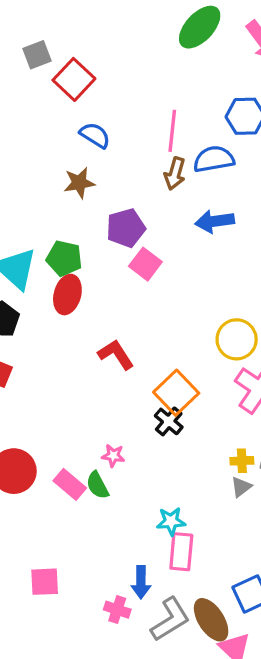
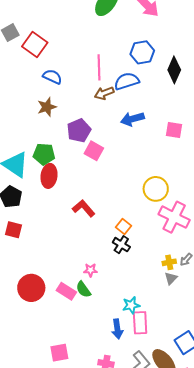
brown arrow: (175, 174) -> (104, 93), turned 60
orange square: (176, 393) -> (123, 226), size x0.6
blue arrow: (141, 582) -> (117, 329), moved

